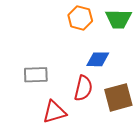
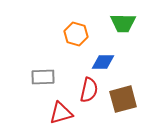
orange hexagon: (80, 18) -> (76, 34), moved

